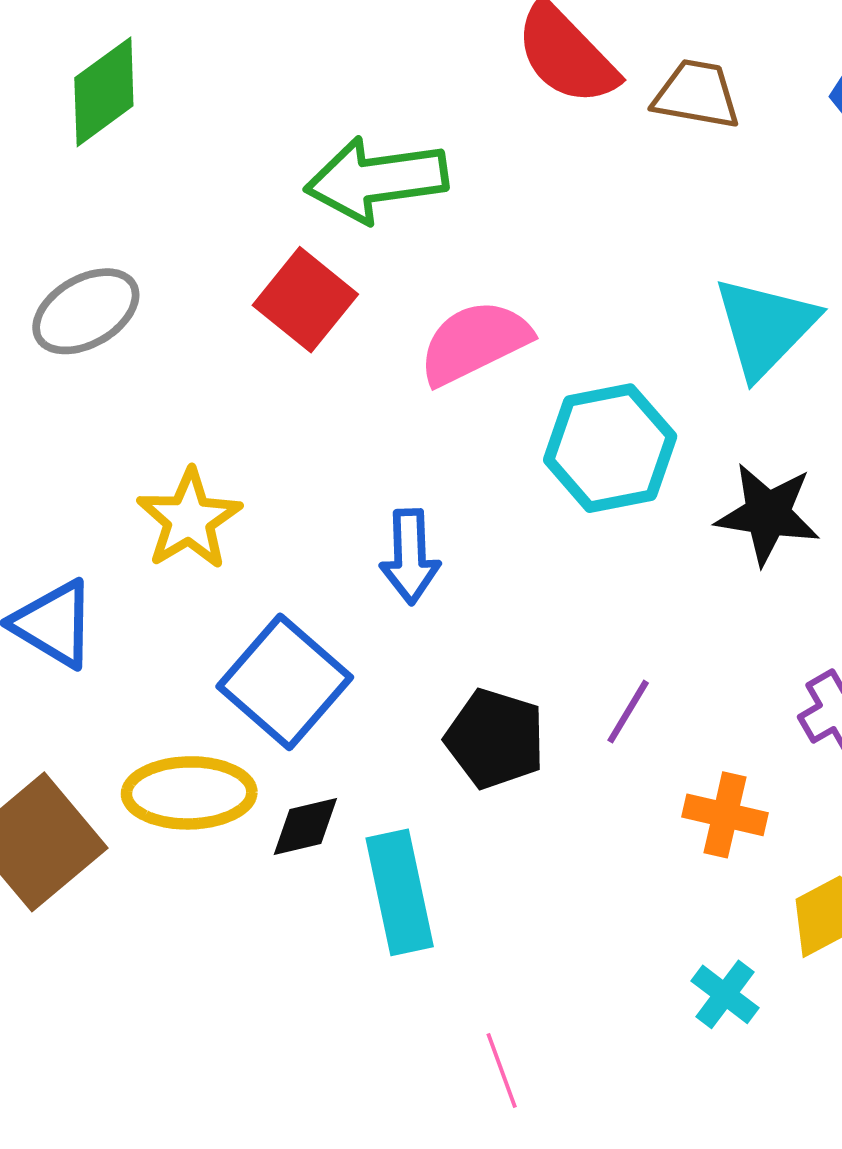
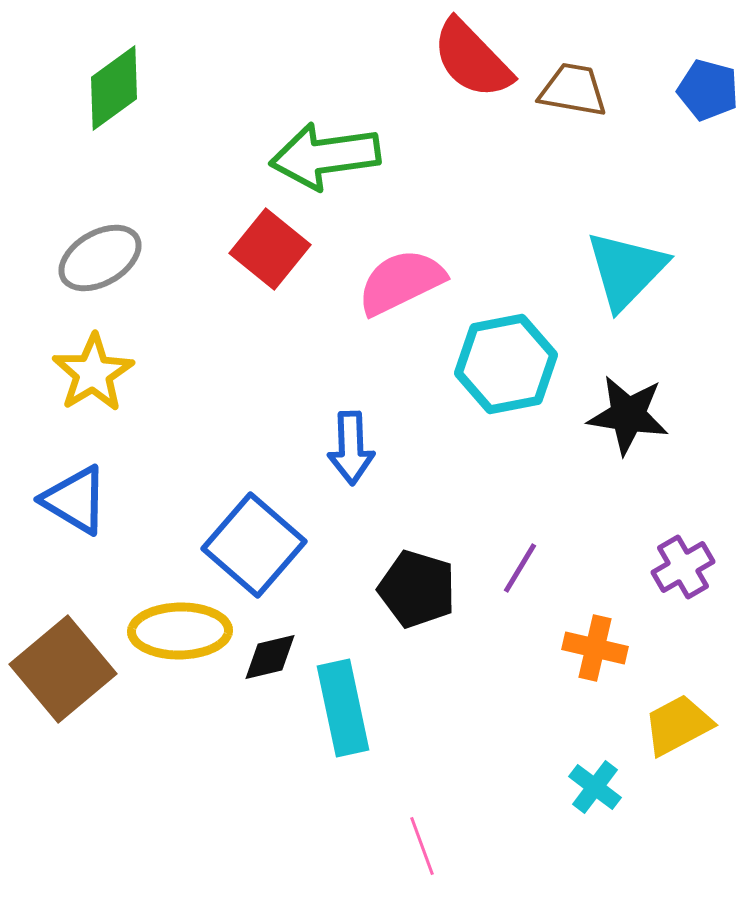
yellow star: (189, 519) -> (93, 373), moved

